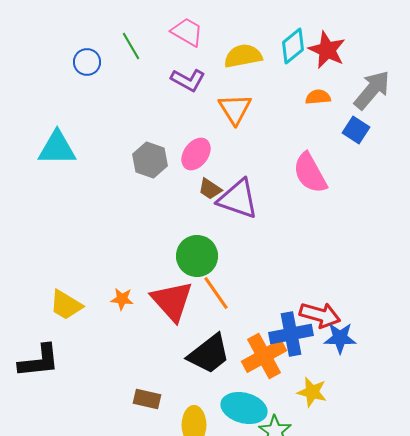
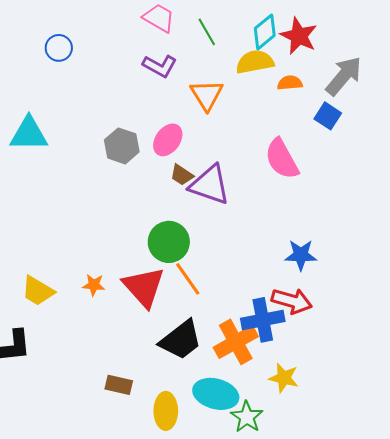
green line: (131, 46) -> (207, 32), moved
yellow semicircle: (243, 56) -> (255, 62), moved
blue star: (340, 338) -> (301, 255), moved

